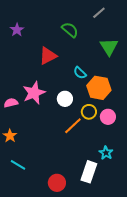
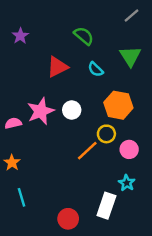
gray line: (99, 13) -> (132, 16), moved
cyan semicircle: (80, 73) -> (96, 69), moved
white circle: (65, 99) -> (72, 110), moved
pink circle: (108, 117) -> (129, 149), moved
cyan line: (18, 165) -> (22, 197), turned 42

